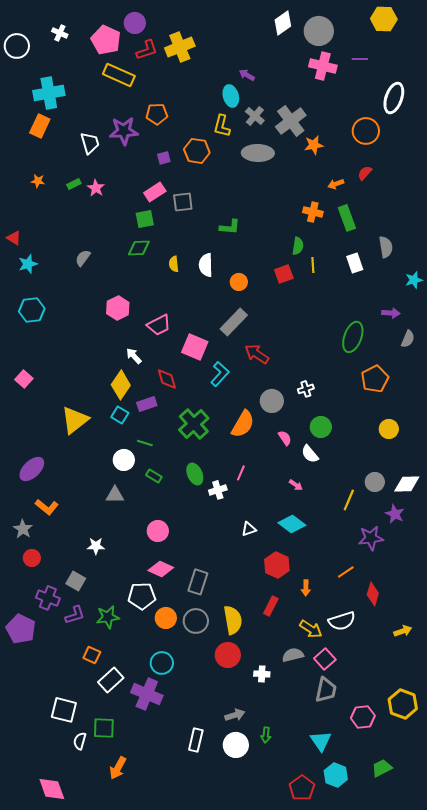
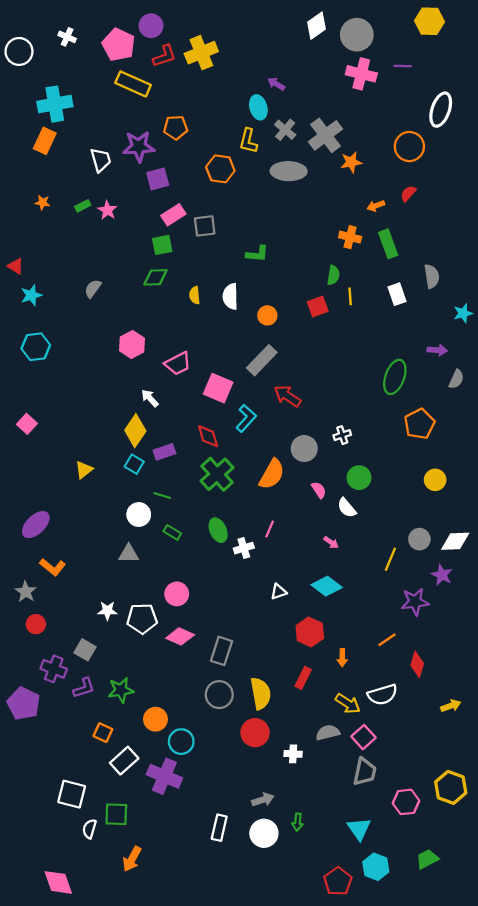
purple square: (164, 158) -> (158, 179), moved, size x1.5
red diamond: (167, 379) -> (208, 436), moved
yellow triangle: (75, 420) -> (84, 470), size x0.6
white pentagon: (142, 596) -> (142, 619), moved
orange circle: (166, 618) -> (155, 719), moved

